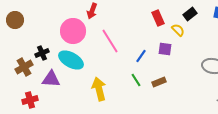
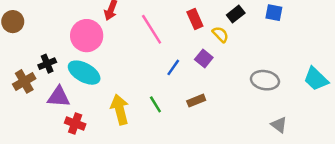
pink line: (110, 41) -> (152, 29), moved
purple square: (165, 49) -> (204, 59), turned 32
green line: (136, 80) -> (155, 104), moved
red cross: (30, 100) -> (75, 123), moved, turned 35

